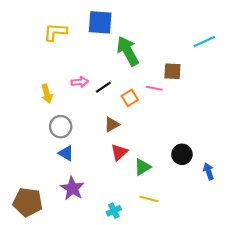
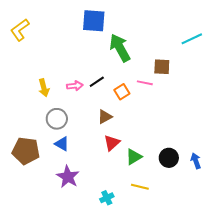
yellow L-shape: (55, 32) -> (20, 30), moved, turned -40
pink arrow: (80, 82) -> (75, 86), moved
black circle: (182, 154) -> (169, 158), moved
brown pentagon: (28, 202) -> (26, 151), moved

